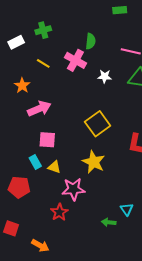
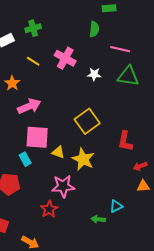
green semicircle: (91, 41) -> (94, 29), moved
pink square: (47, 140) -> (37, 137), size x1.4
yellow triangle: (54, 167) -> (58, 152), moved
cyan triangle: (127, 209) -> (116, 206), turned 40

